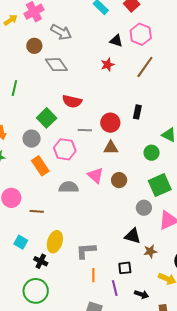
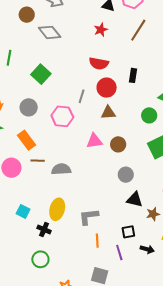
red semicircle: (72, 101) -> (99, 63), moved
green square: (47, 118) -> (41, 74), moved
gray line: (85, 130) -> (82, 96), turned -72
orange rectangle: (40, 166) -> (26, 140), moved
pink triangle: (95, 175) -> (94, 141), turned -48
gray semicircle: (69, 187) -> (61, 169), moved
gray circle: (144, 208) -> (126, 175), moved
brown line: (37, 211) -> (38, 161), moved
green circle: (36, 291) -> (40, 259), size x0.7
black arrow: (142, 294) -> (147, 249), moved

